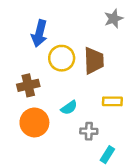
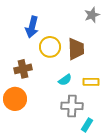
cyan semicircle: (69, 108) -> (65, 80), moved
orange circle: (34, 122) -> (15, 99), moved
gray cross: (89, 131) -> (72, 106), size x1.5

